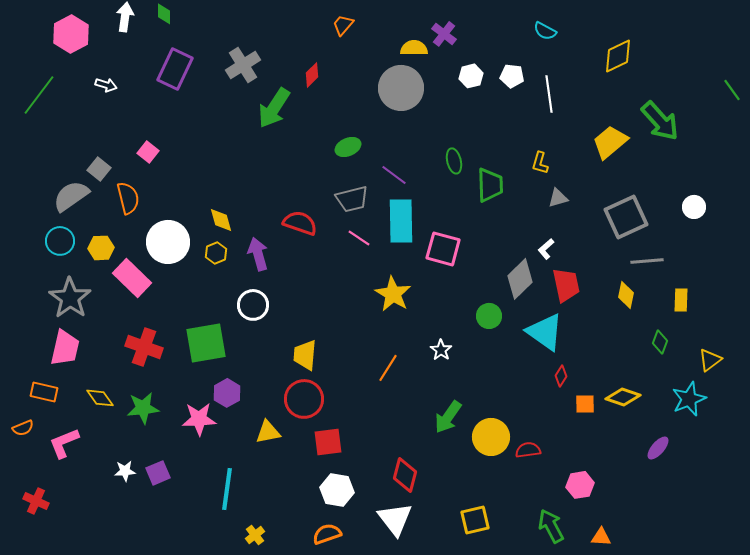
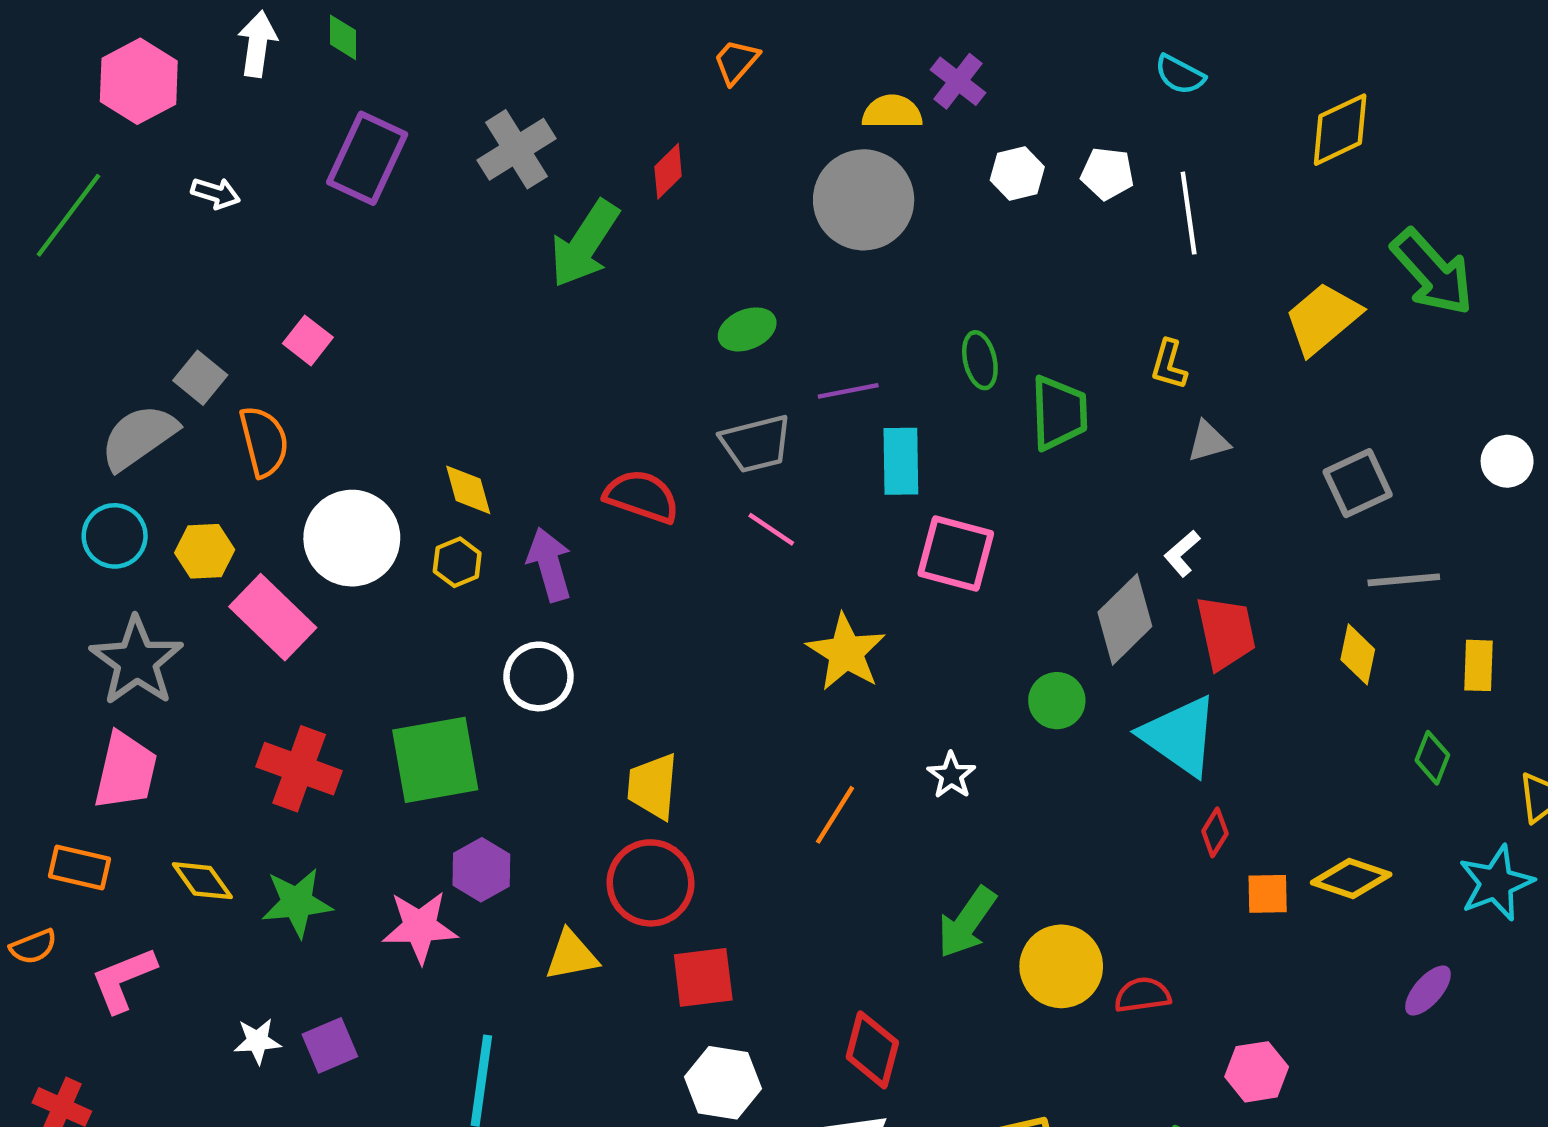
purple line: (394, 175) -> (848, 391), turned -48
gray square: (626, 217) -> (1358, 483), size x0.7
cyan rectangle: (401, 221) -> (901, 461), moved, size x0.7

